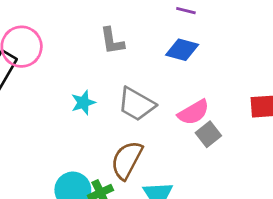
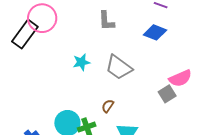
pink semicircle: (193, 112) -> (180, 78), moved
brown semicircle: (127, 160) -> (108, 106), size x0.5

